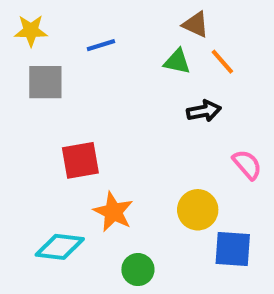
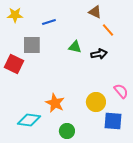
green triangle: (177, 62) -> (75, 47), moved
gray square: (45, 82) -> (32, 45), moved
red square: (80, 160) -> (14, 64), moved, turned 36
pink semicircle: (247, 165) -> (121, 91), moved

